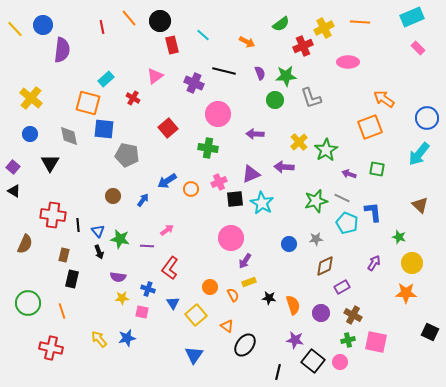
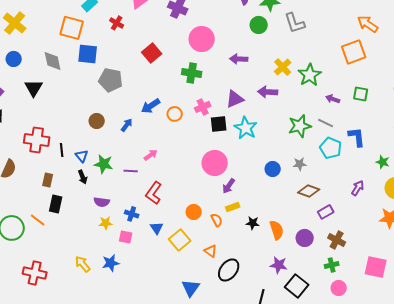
brown diamond: (325, 266) -> (309, 191), turned 45
orange line: (62, 311) -> (38, 220), moved, turned -35
pink square: (376, 342) -> (376, 267), moved
blue triangle: (194, 355) -> (191, 288), moved
pink circle: (340, 362) -> (339, 288), moved

